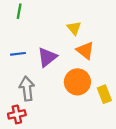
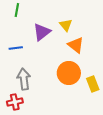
purple triangle: (47, 57) -> (42, 32), moved

